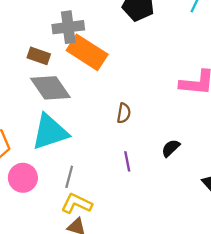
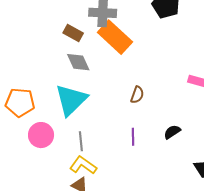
gray diamond: (50, 88) -> (78, 62), size x0.7
cyan triangle: (50, 132) -> (71, 100), turned -36
gray line: (69, 177) -> (81, 141), turned -30

